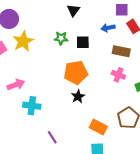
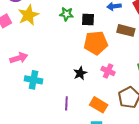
orange pentagon: (76, 73) -> (96, 43), moved
pink cross: (118, 75) -> (108, 71), moved
purple line: (52, 137) -> (66, 103), moved, turned 32

